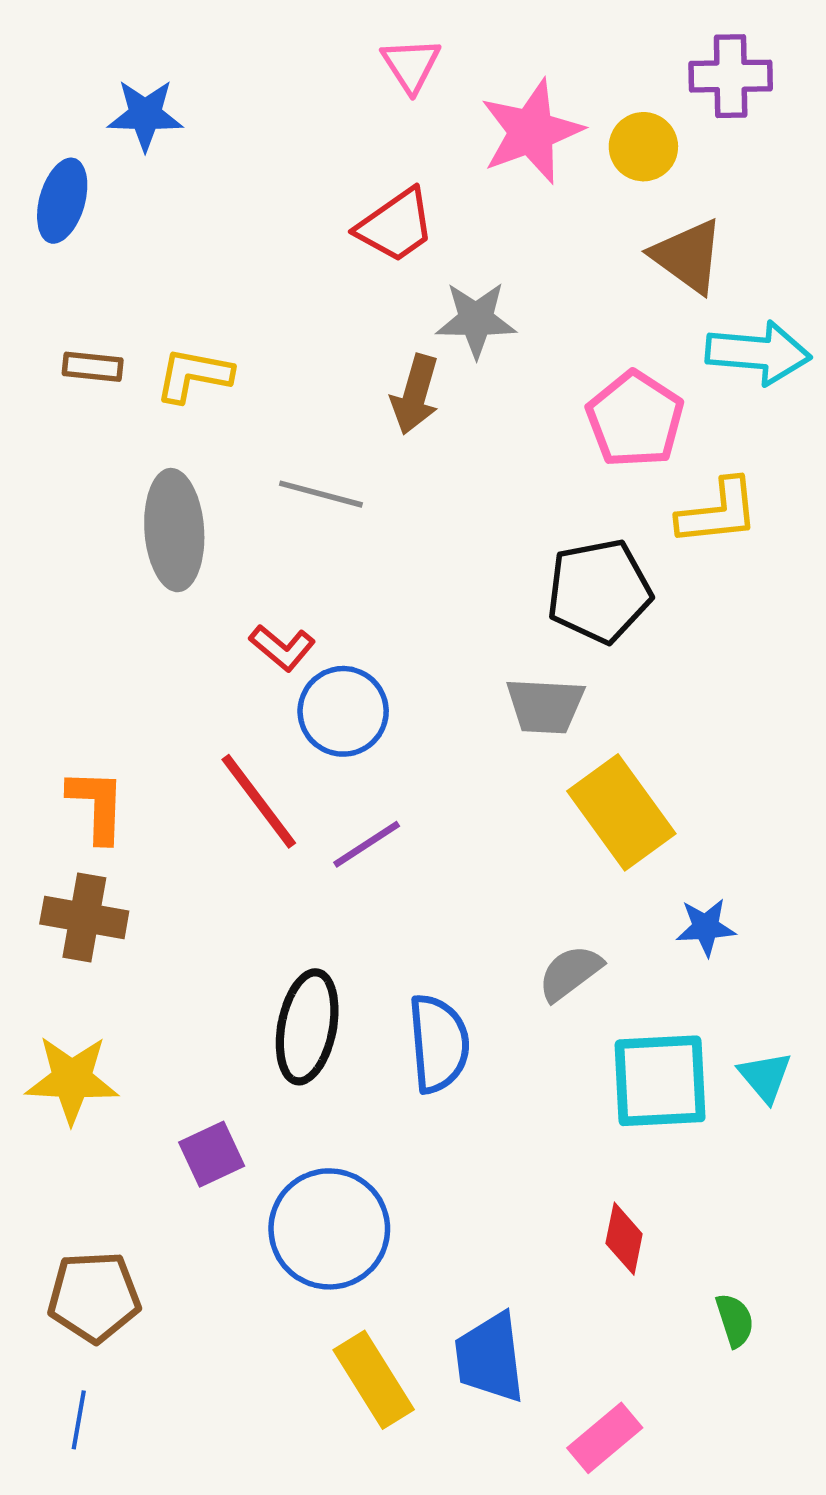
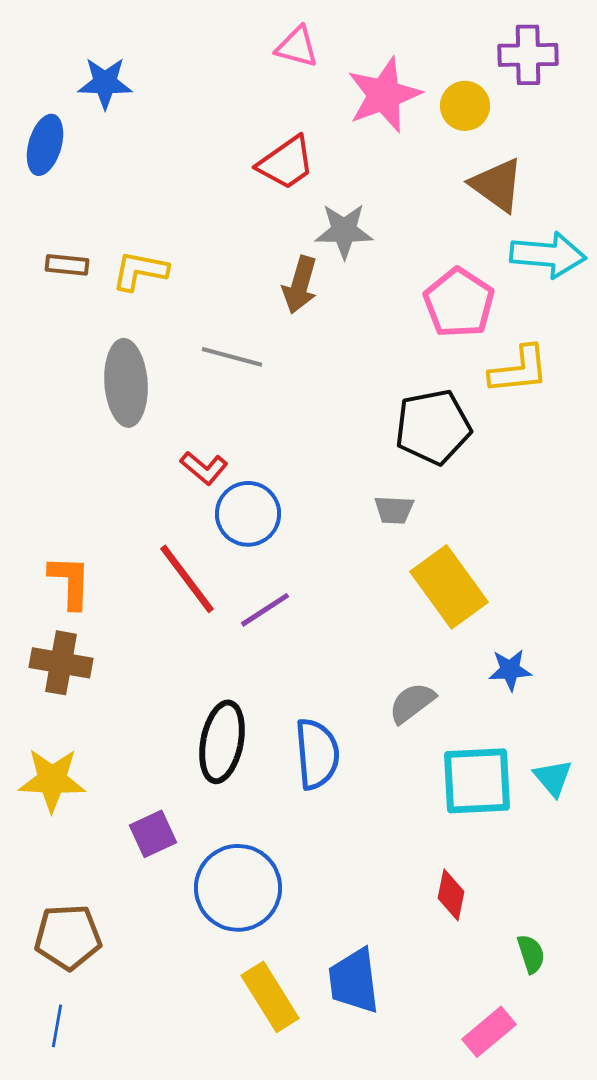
pink triangle: (411, 65) -> (297, 47), turned -42
gray trapezoid: (545, 706) -> (394, 510), size x0.7
pink rectangle: (605, 1438) -> (489, 1032), moved

